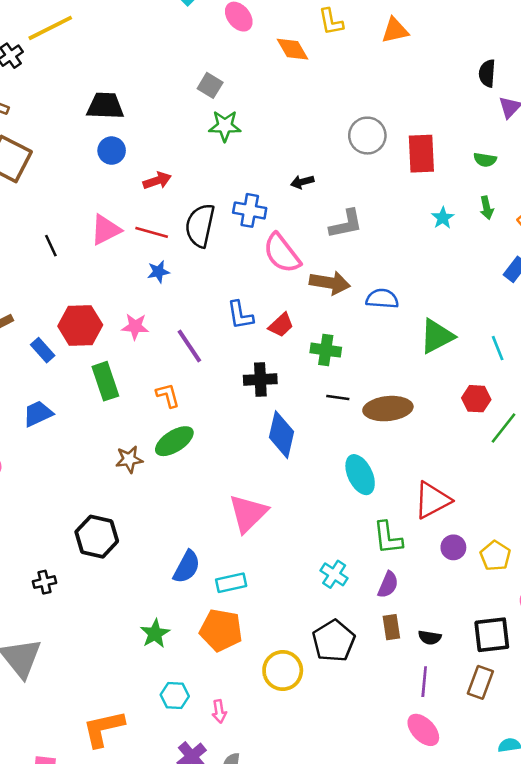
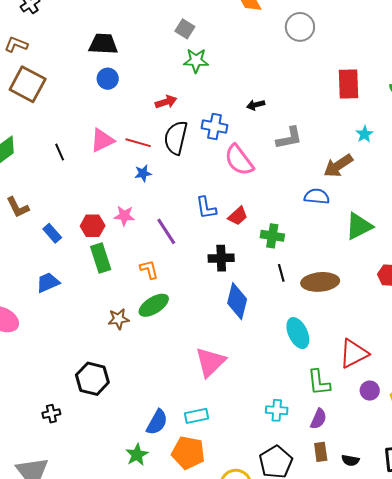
gray circle: (367, 136) -> (300, 27), moved
red arrow: (157, 181) -> (166, 102), moved
brown arrow: (330, 283) -> (338, 166), moved, turned 136
red hexagon: (80, 325) -> (93, 226), moved, size x0.7
black line: (338, 398) -> (281, 273), turned 66
blue semicircle: (187, 567) -> (157, 422), moved
cyan cross: (334, 574) -> (277, 410), turned -30

